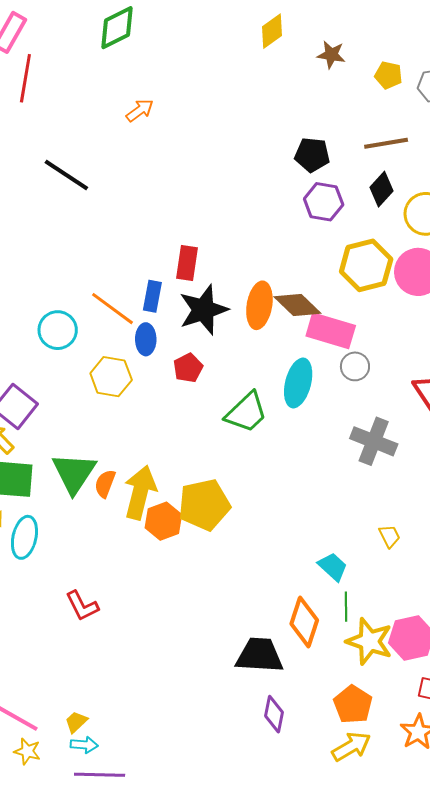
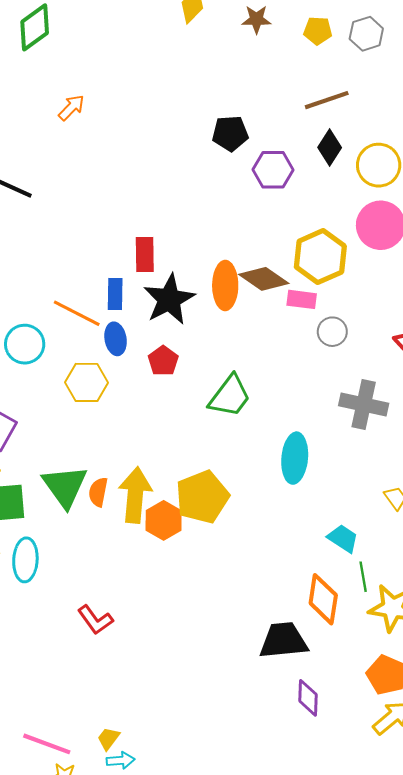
black pentagon: (312, 155) -> (230, 133), moved
yellow hexagon: (366, 265) -> (320, 257), moved
pink rectangle: (331, 331) -> (302, 299), size x0.6
cyan ellipse: (298, 383) -> (295, 458), moved

